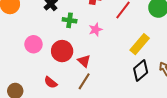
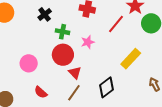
pink circle: (33, 44) -> (29, 63), moved
red circle: (62, 51) -> (63, 55), moved
black diamond: (141, 71) -> (107, 87), moved

